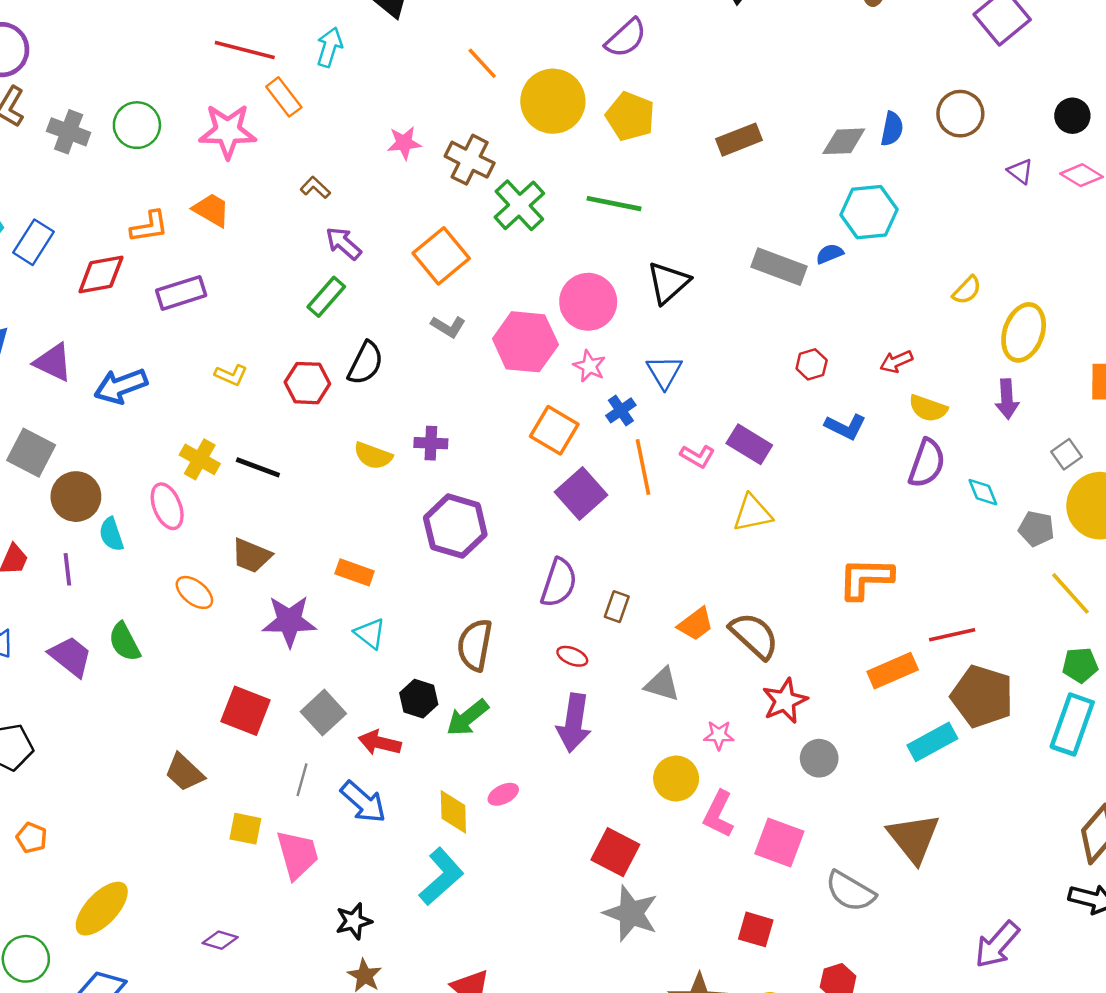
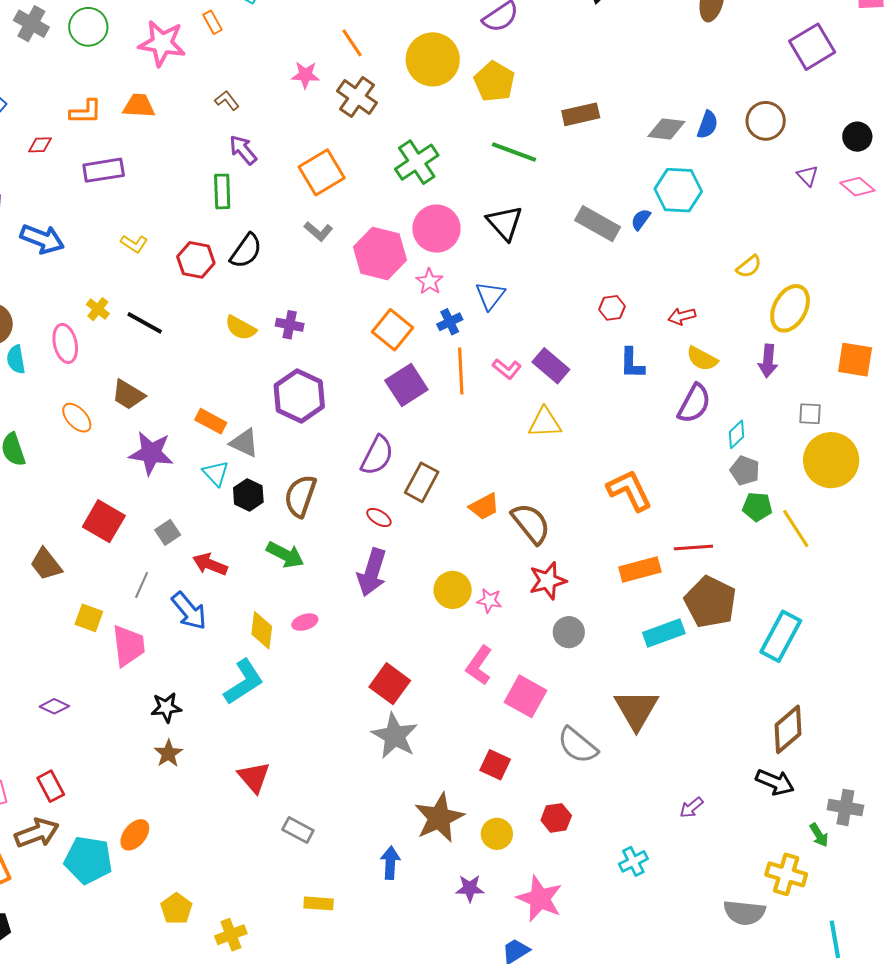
orange line: (482, 63) -> (352, 43), moved
orange rectangle: (284, 97) -> (212, 22), size x0.7
green line: (614, 204) -> (514, 152), moved
green cross: (519, 205) -> (417, 162), moved
orange trapezoid: (211, 210) -> (139, 106), turned -36
blue semicircle: (830, 254) -> (641, 219), turned -40
red diamond: (101, 274) -> (40, 145), size x0.6
black triangle: (668, 283) -> (505, 223), turned -39
green rectangle: (326, 297) -> (222, 191), turned -52
blue arrow: (121, 386) -> (42, 239), turned -147
blue L-shape: (845, 427) -> (632, 363), turned 56
gray square: (1067, 454) -> (810, 414), turned 30
yellow cross: (200, 459) -> (98, 309), size x0.7
cyan diamond: (983, 492) -> (737, 434), turned 60
gray pentagon: (1036, 529) -> (745, 471), moved
orange L-shape: (866, 578) -> (630, 490), turned 54
brown rectangle: (617, 607) -> (422, 482), size x1.5
green pentagon: (1080, 665) -> (757, 507), moved
gray triangle: (662, 684) -> (244, 443), moved
black hexagon: (419, 699) -> (248, 495), moved
gray square: (323, 713) -> (168, 532), size x0.7
green arrow: (467, 718) -> (285, 555), turned -123
yellow circle: (676, 779) -> (453, 590), moved
purple arrow: (997, 945) -> (691, 808), size x0.6

